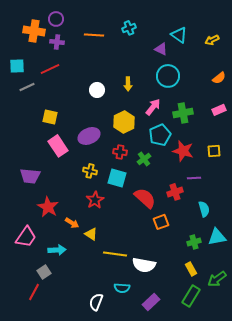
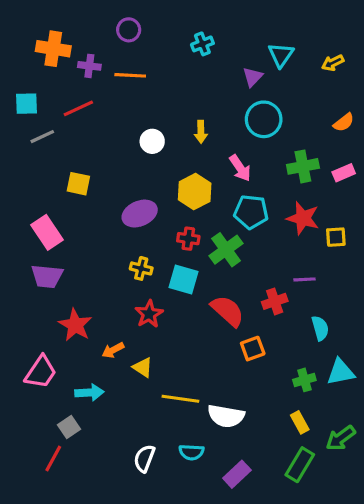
purple circle: (56, 19) -> (129, 30), moved
orange line: (94, 35) -> (130, 75), moved
cyan triangle: (179, 35) -> (281, 55), turned 30
purple triangle: (161, 49) -> (253, 77), turned 48
pink arrow: (153, 107) -> (240, 168), turned 108
green cross: (183, 113) -> (303, 166), moved
cyan pentagon: (160, 135) -> (251, 212), turned 30
pink rectangle: (58, 146) -> (47, 232), moved
red star: (183, 151) -> (303, 218), moved
green cross: (144, 159) -> (226, 250), size x1.5
orange arrow: (72, 223) -> (113, 350), turned 120
white semicircle: (96, 302) -> (144, 458), moved

